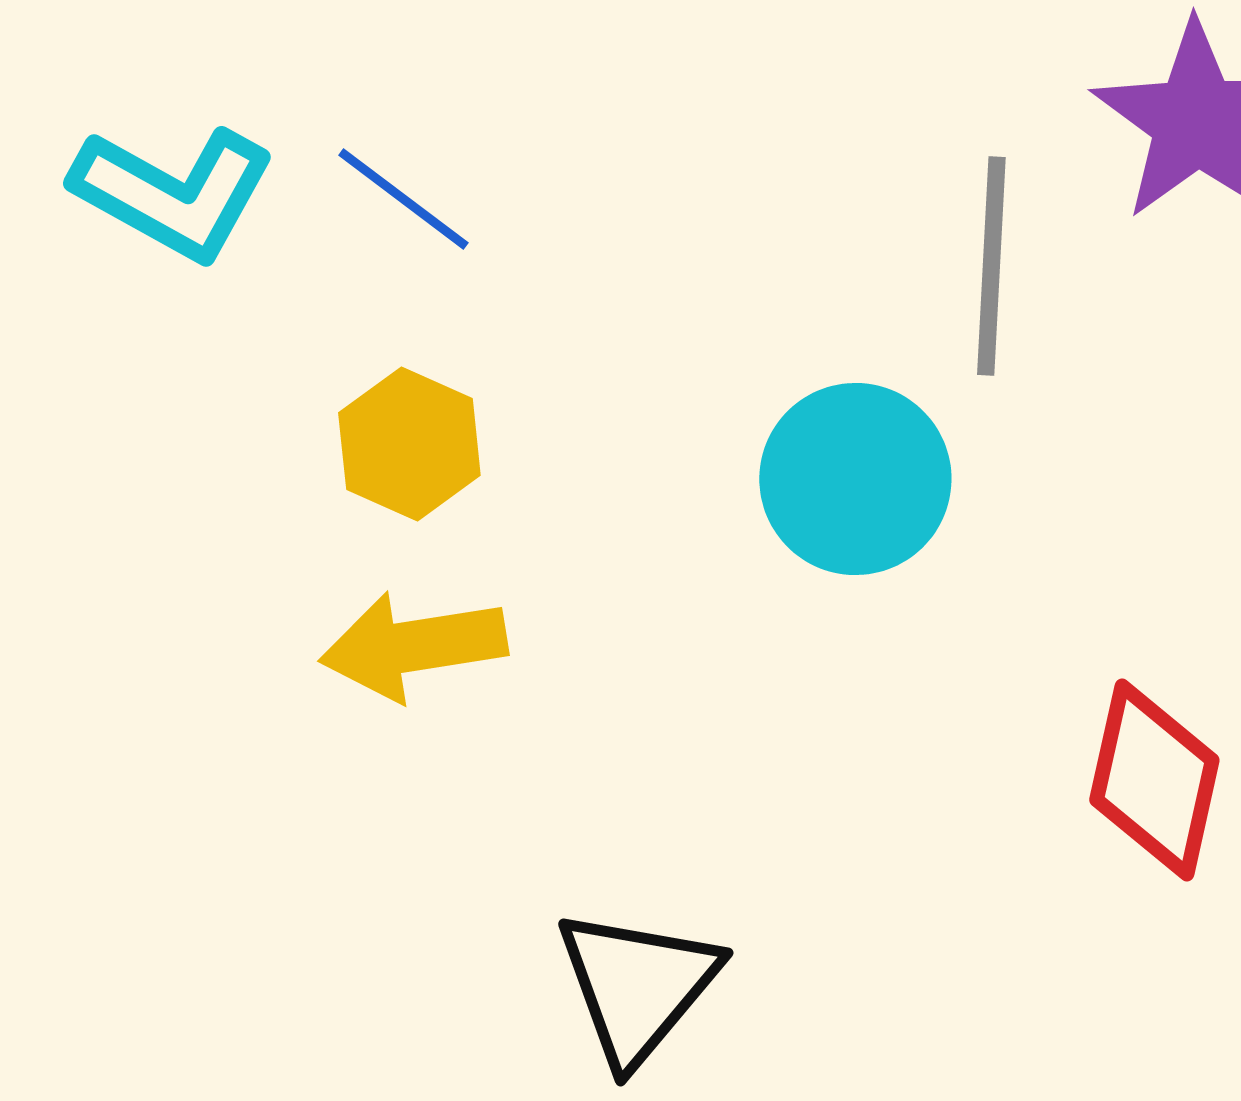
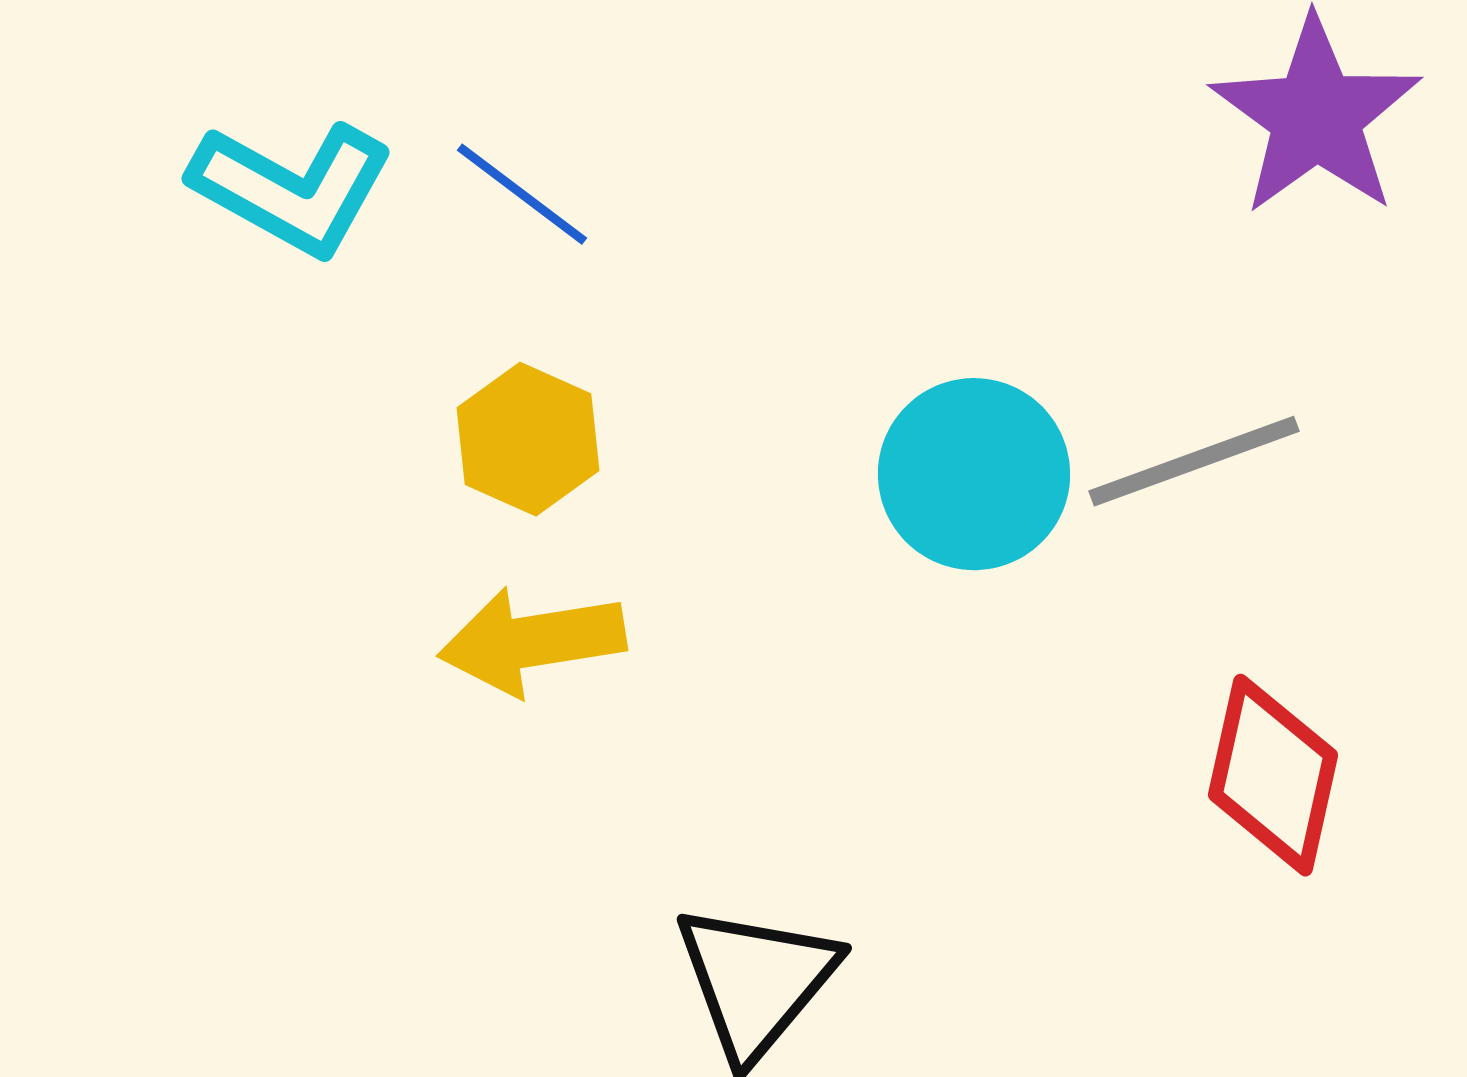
gray line: (991, 266) -> (1194, 461), moved, turned 67

